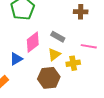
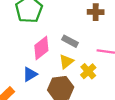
blue triangle: (16, 59) -> (30, 74), moved
yellow cross: (73, 63) -> (88, 71), turned -32

